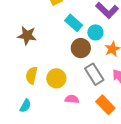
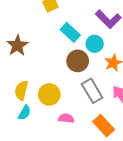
brown star: (27, 36) -> (17, 45), turned 30
cyan semicircle: (25, 106) -> (24, 113), moved

